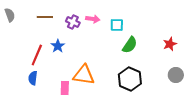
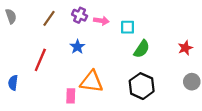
brown line: (45, 17) -> (49, 18), turned -56
purple cross: (73, 22) -> (80, 15), moved
blue star: (58, 46) -> (77, 47), moved
blue semicircle: (33, 78) -> (13, 83), moved

